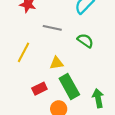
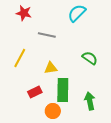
green semicircle: (85, 41) -> (90, 58), moved
green rectangle: (69, 86) -> (63, 90), turned 30

